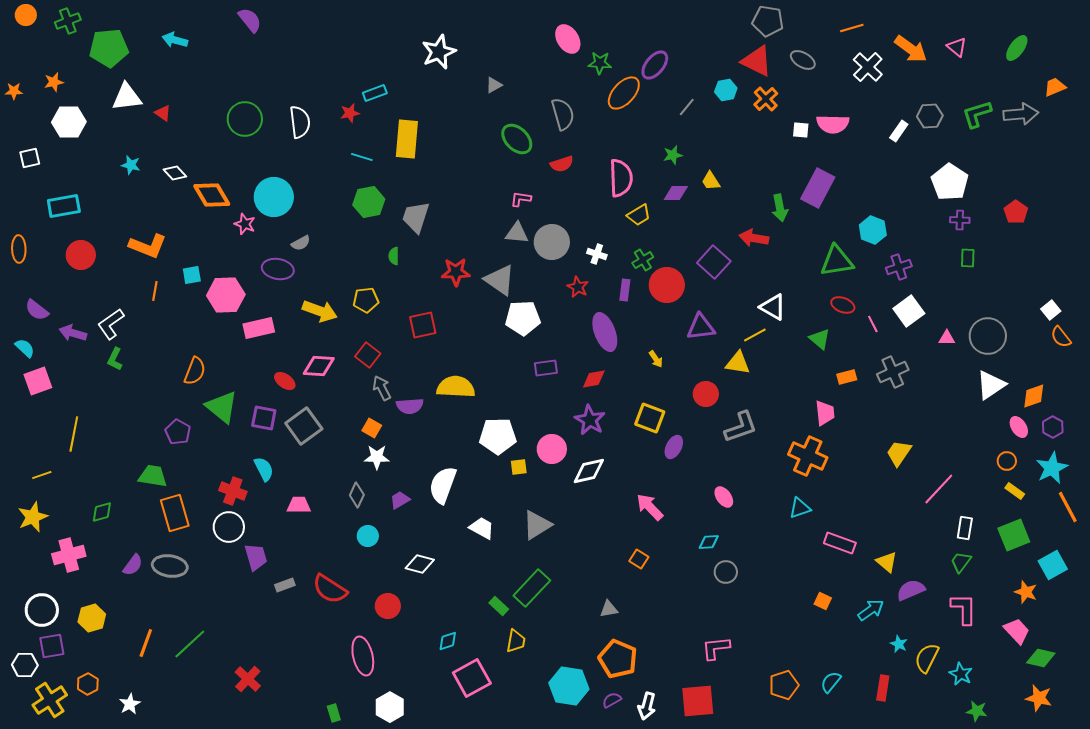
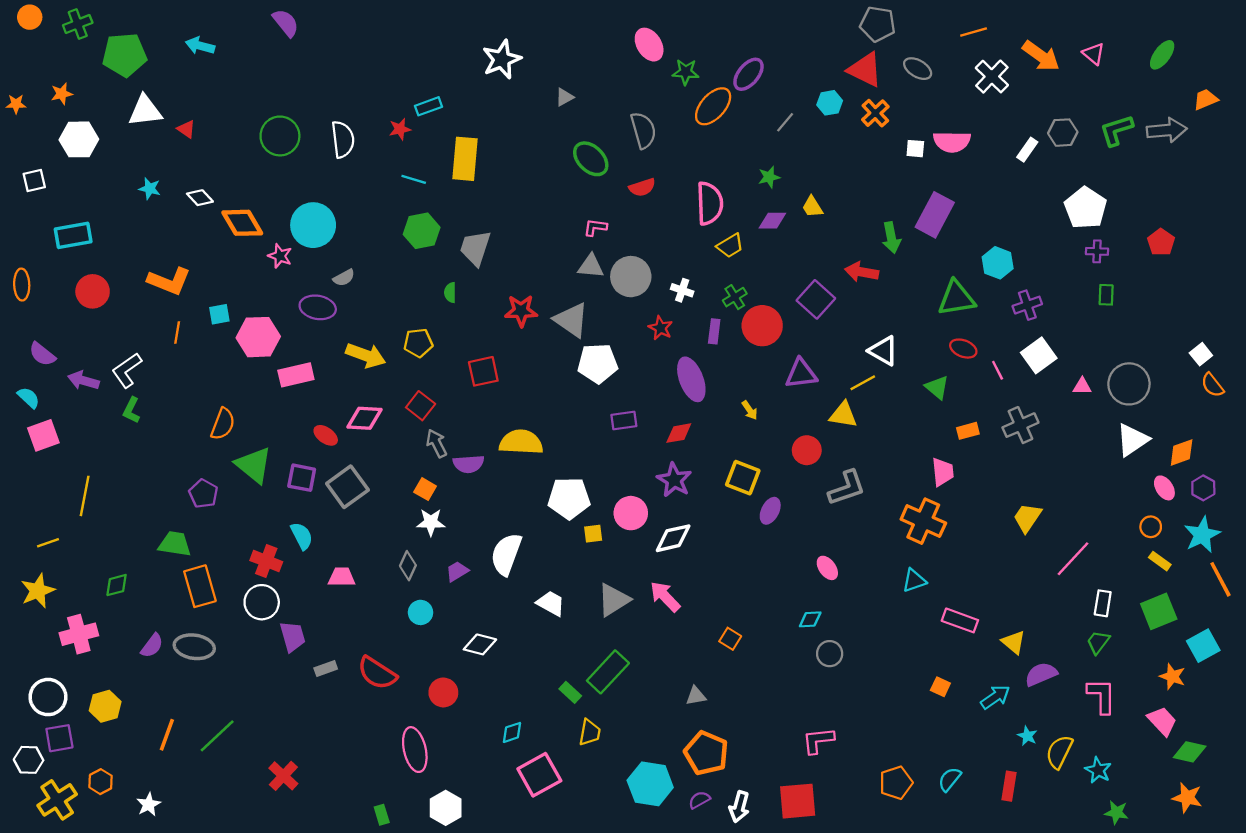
pink arrow: (650, 507) -> (665, 596), moved

